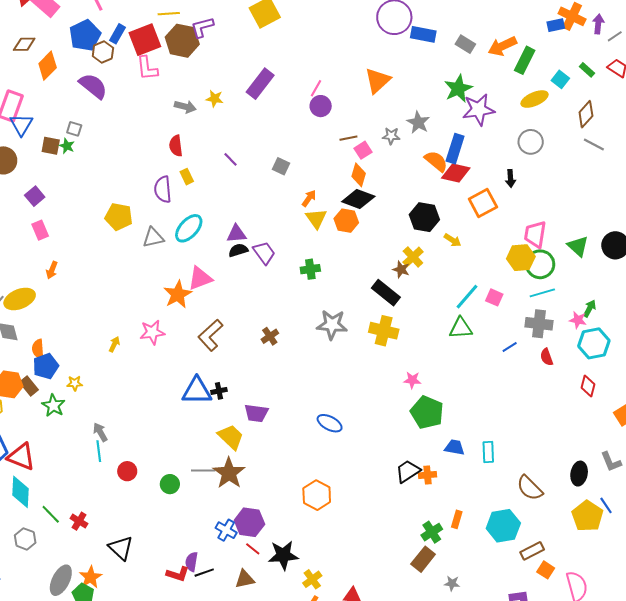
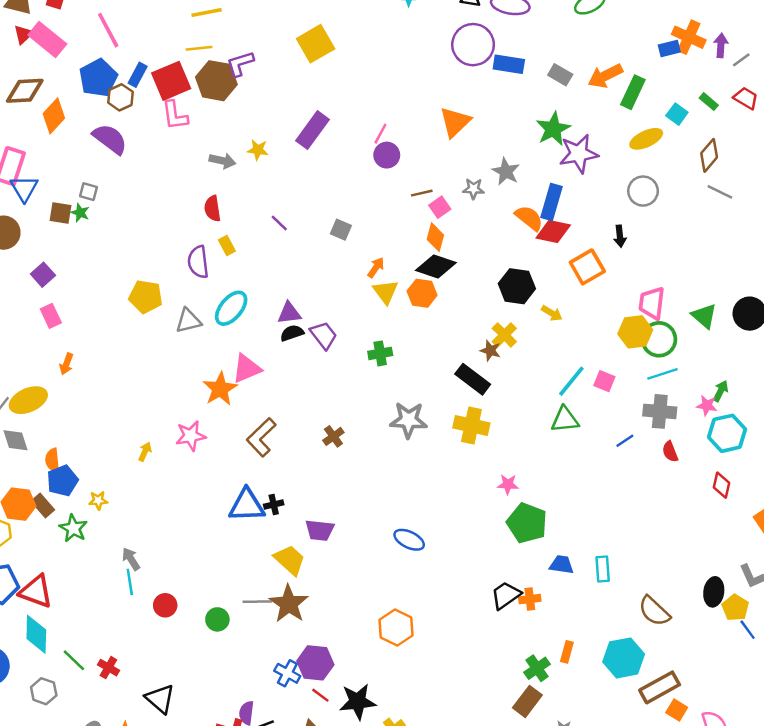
brown diamond: (24, 44) -> (25, 91), size x1.4
yellow pentagon: (587, 516) -> (735, 608), moved, size x0.7
brown rectangle: (532, 551) -> (660, 687), size x1.4

